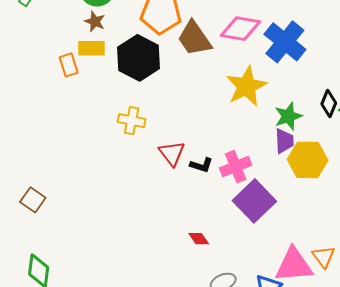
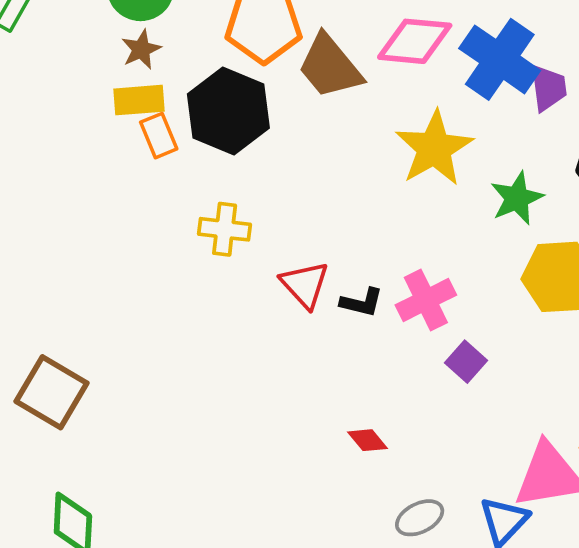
brown star: (95, 21) -> (141, 49), turned 30
orange rectangle: (69, 65) -> (159, 136), moved
purple trapezoid: (284, 141) -> (548, 88), moved
brown square: (33, 200) -> (51, 392), size x1.5
purple square: (254, 201) -> (466, 362), size x0.5

